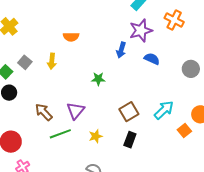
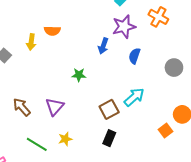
blue semicircle: (152, 59) -> (134, 56), turned -98
yellow arrow: (52, 61) -> (31, 42), moved
cyan arrow: (164, 110) -> (134, 97), moved
green line: (60, 134) -> (37, 144), moved, turned 50
yellow star: (96, 136) -> (65, 139), moved

